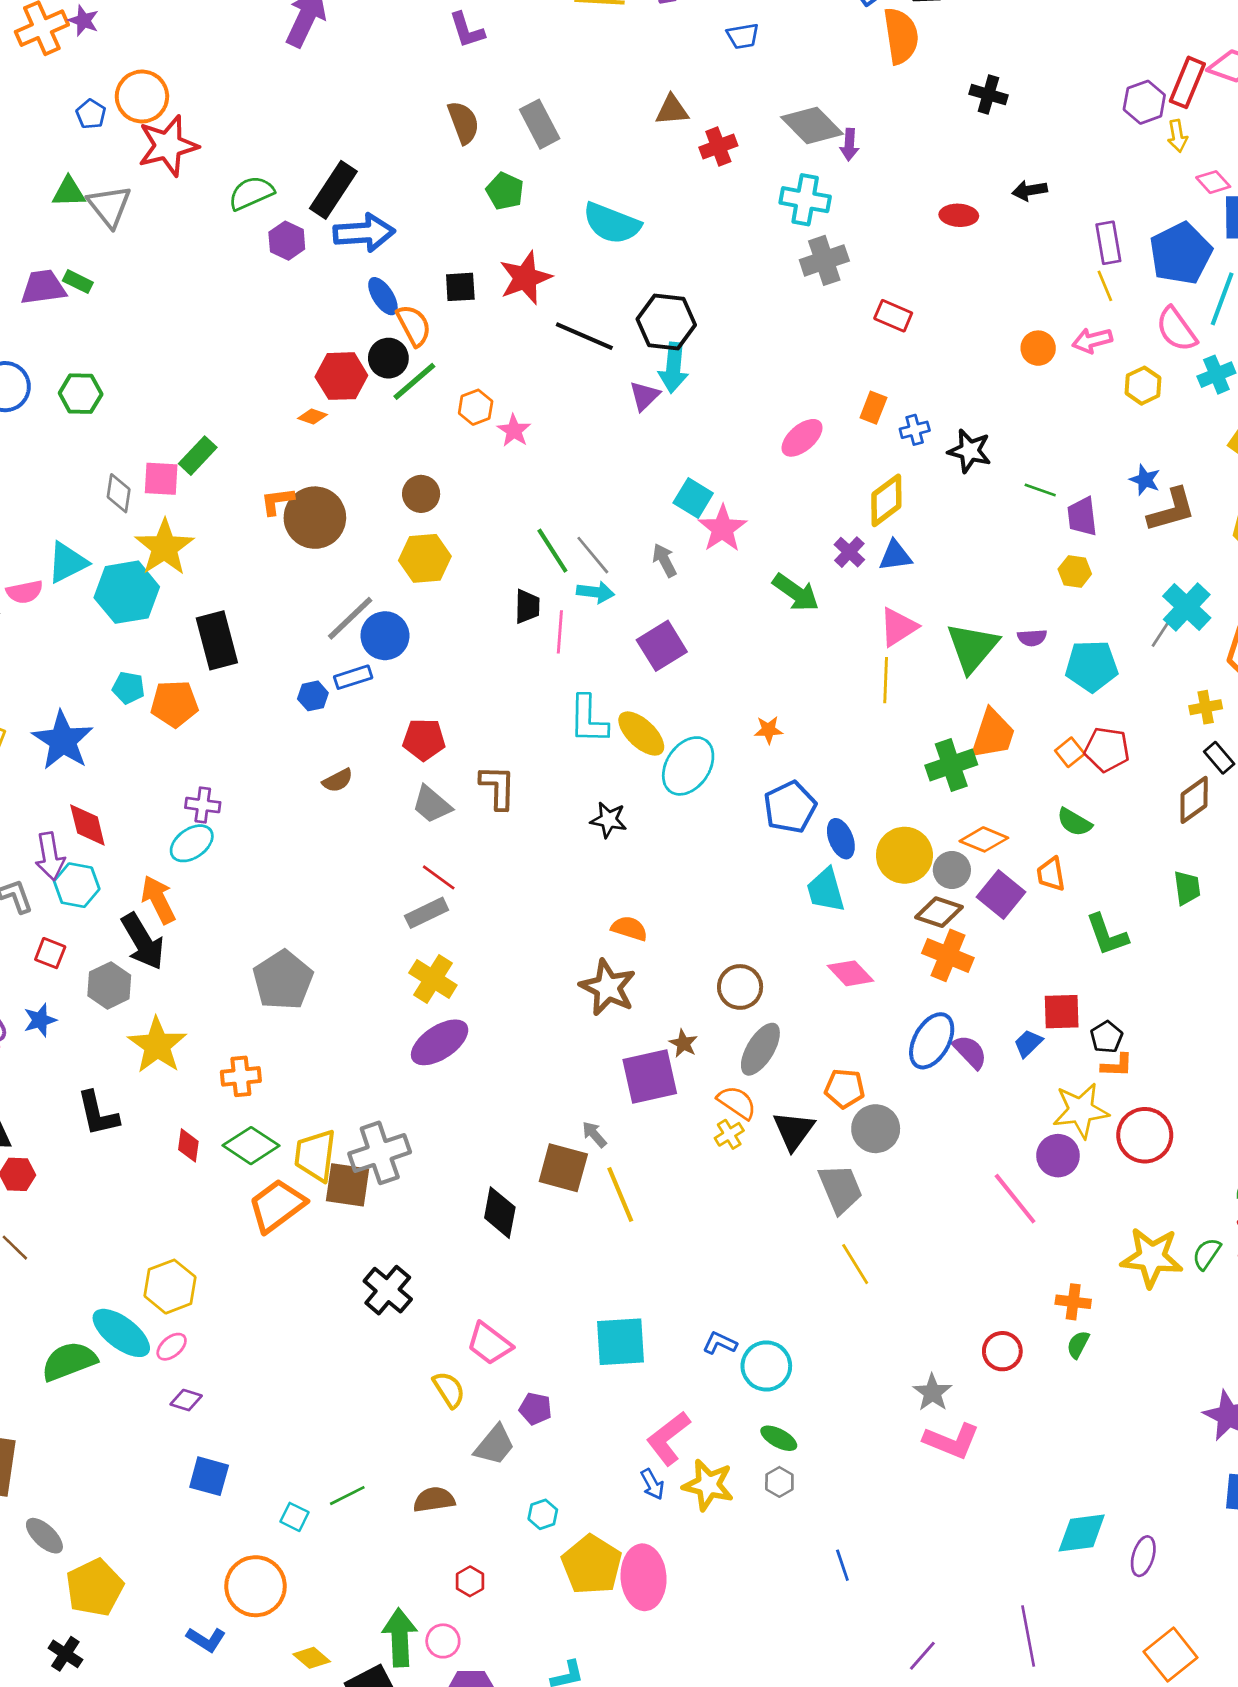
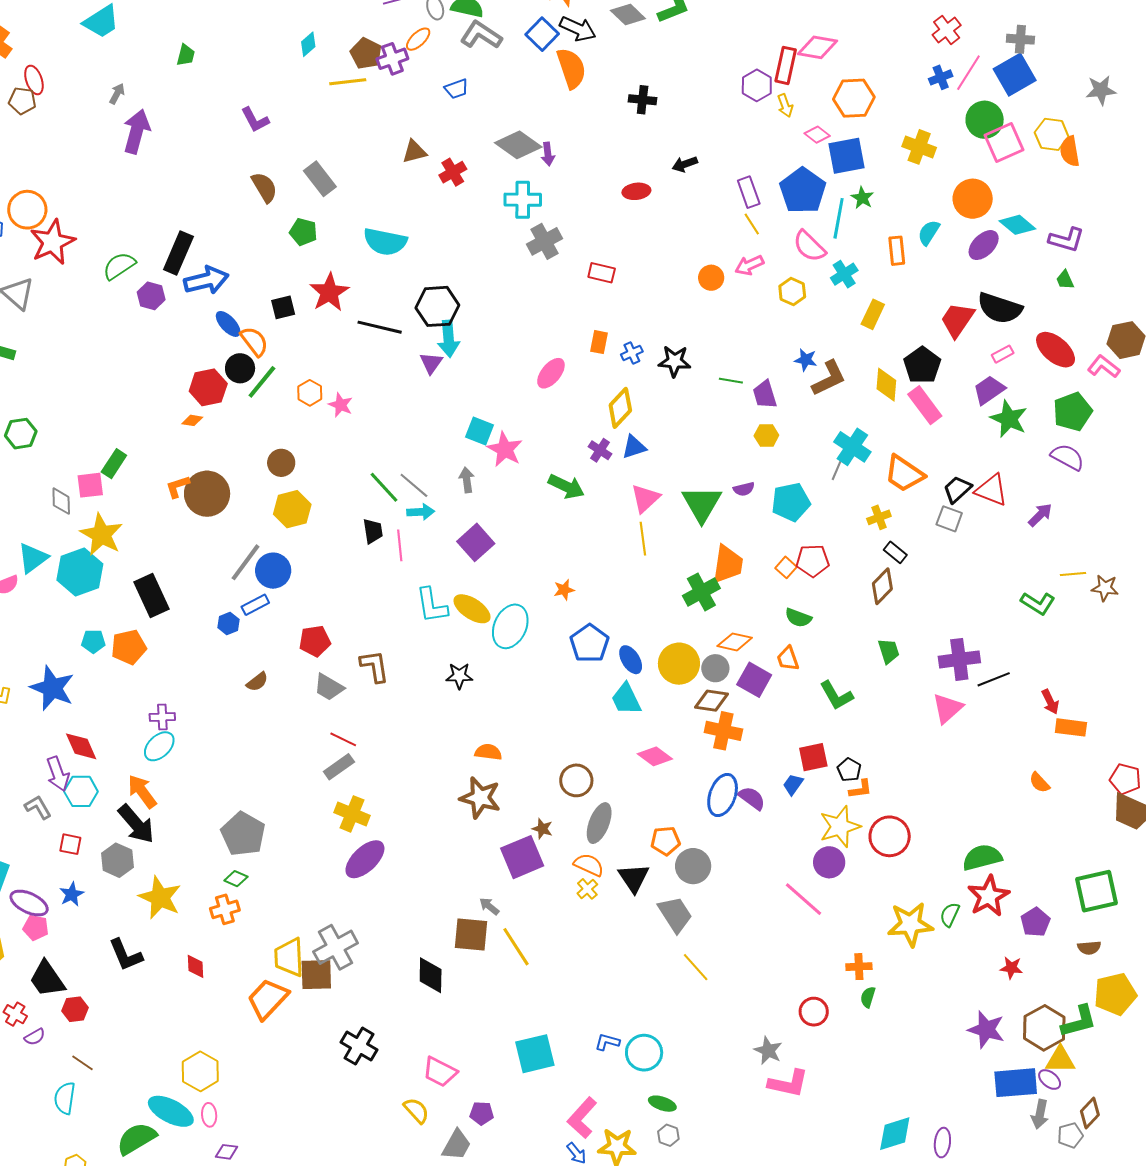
gray arrow: (664, 560) -> (467, 480), turned 30
green diamond: (251, 1146) -> (236, 879), moved, size x0.6
pink ellipse: (172, 1347) -> (209, 1115), turned -45

